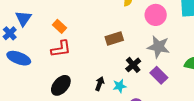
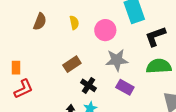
orange rectangle: (59, 26) -> (16, 68), turned 64
black cross: (133, 65) -> (89, 85), moved

